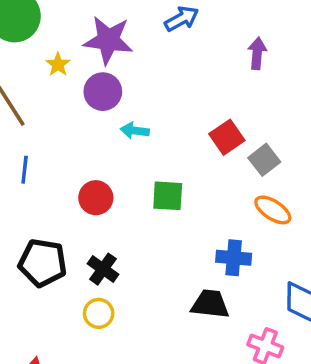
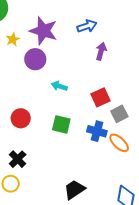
purple arrow: (257, 53) -> (101, 51), moved
cyan arrow: (135, 131) -> (59, 86), moved
blue cross: (234, 258) -> (97, 131), moved
black trapezoid: (210, 304) -> (74, 190), turned -50

